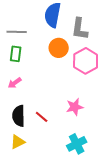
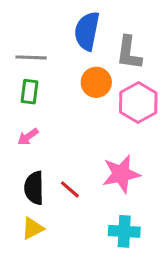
pink star: (75, 107) -> (121, 174), size x1.4
cyan cross: (77, 144) -> (124, 231), turned 30

